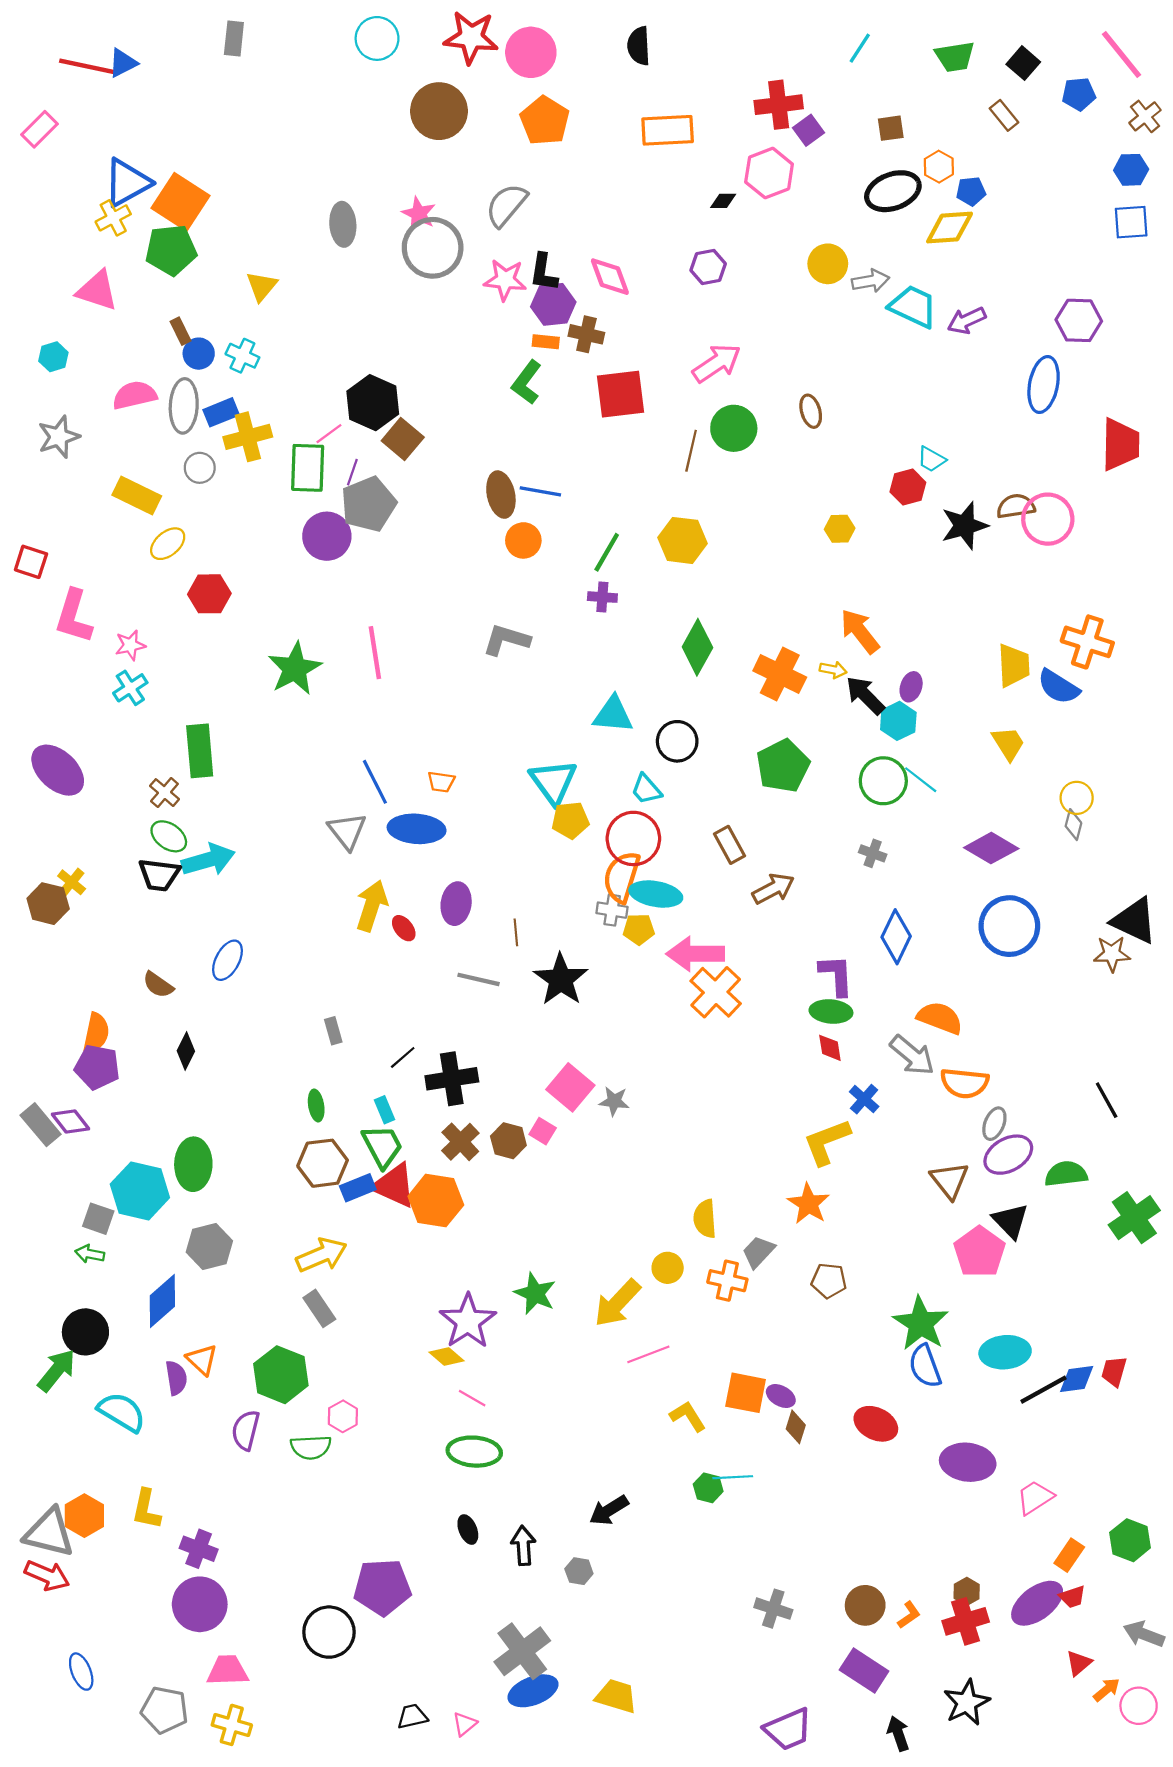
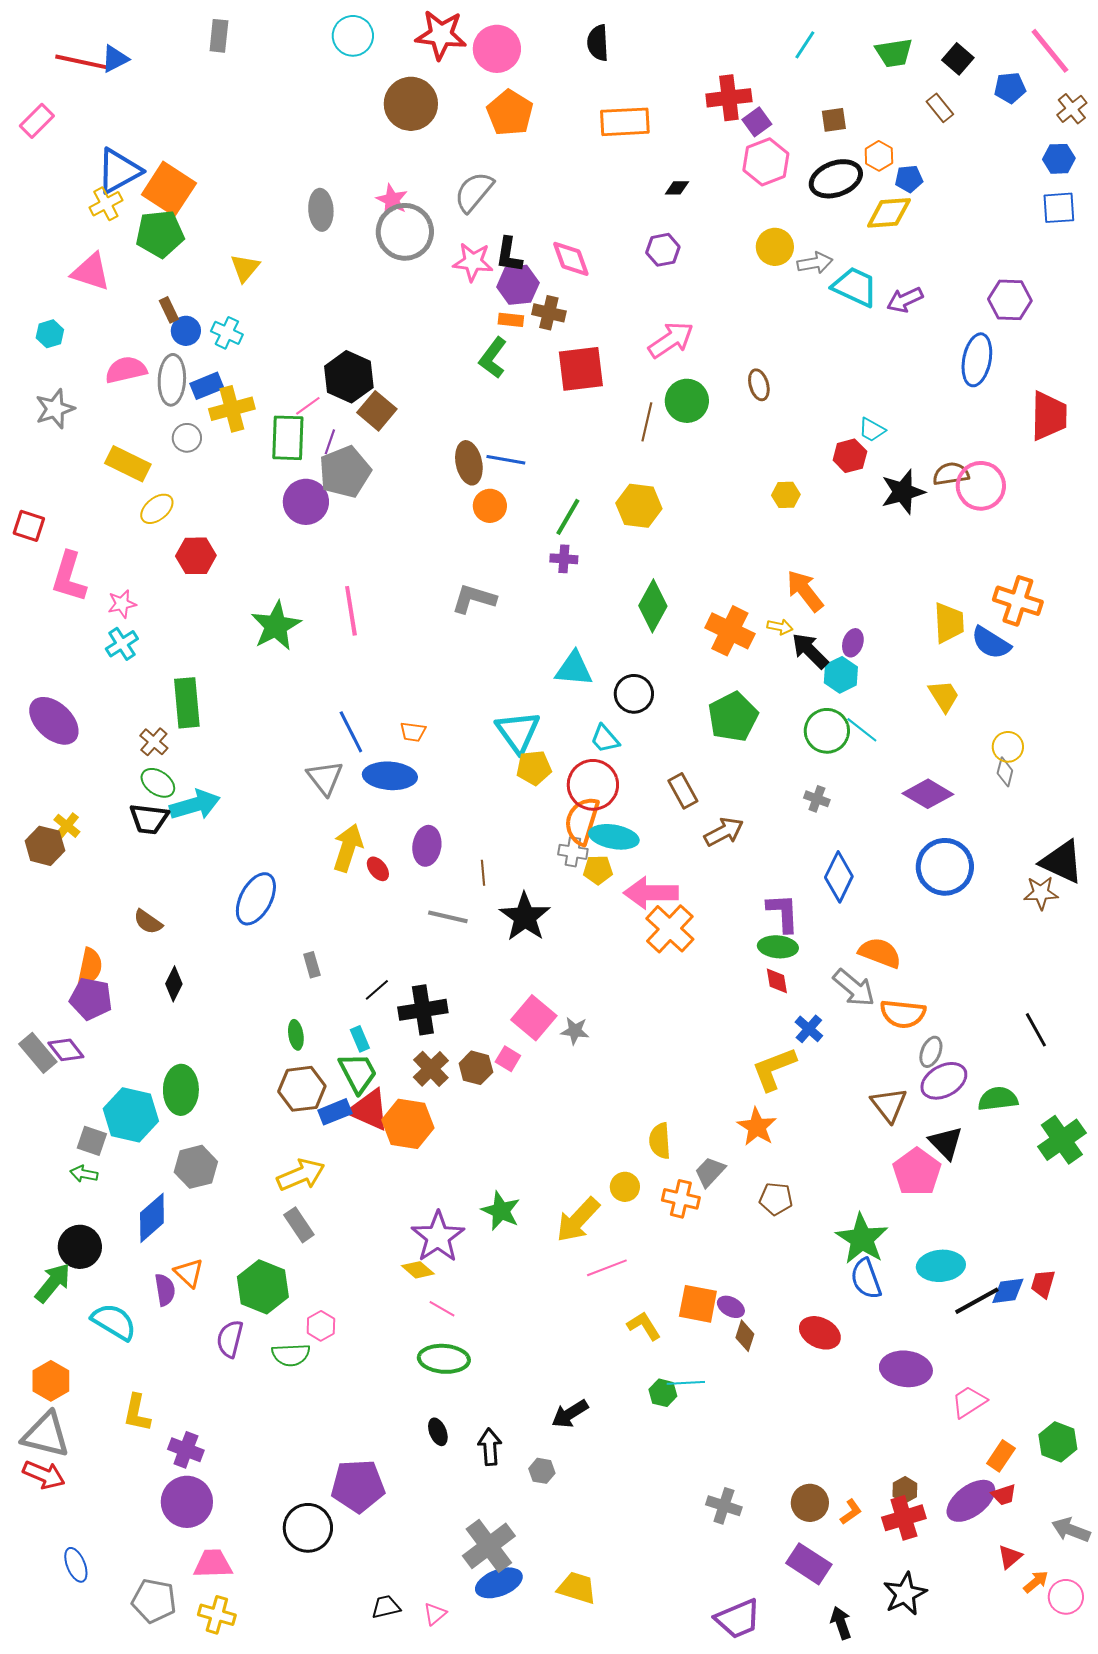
pink hexagon: (769, 173) -> (766, 162), moved
blue ellipse: (228, 960) -> (256, 899), moved, size x1.4
orange hexagon: (84, 1516) -> (51, 1381), moved

